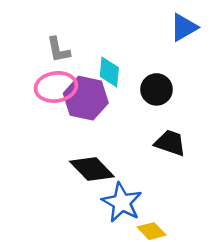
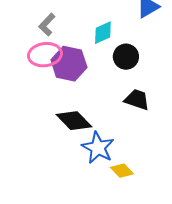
gray L-shape: (58, 50) -> (47, 25), turned 55
cyan diamond: (109, 72) -> (103, 33), moved, turned 60

